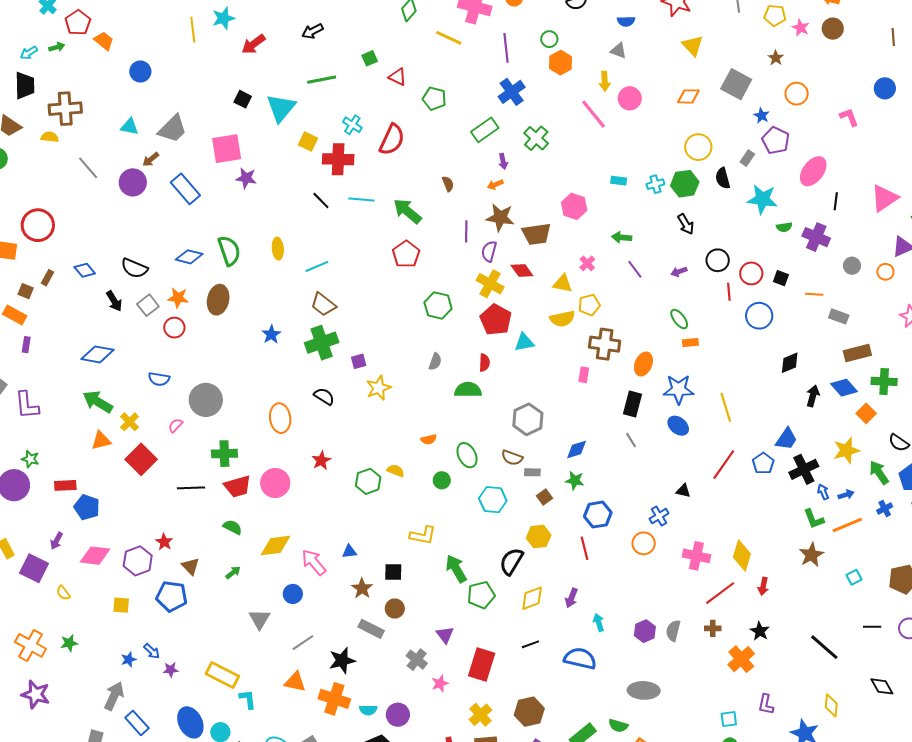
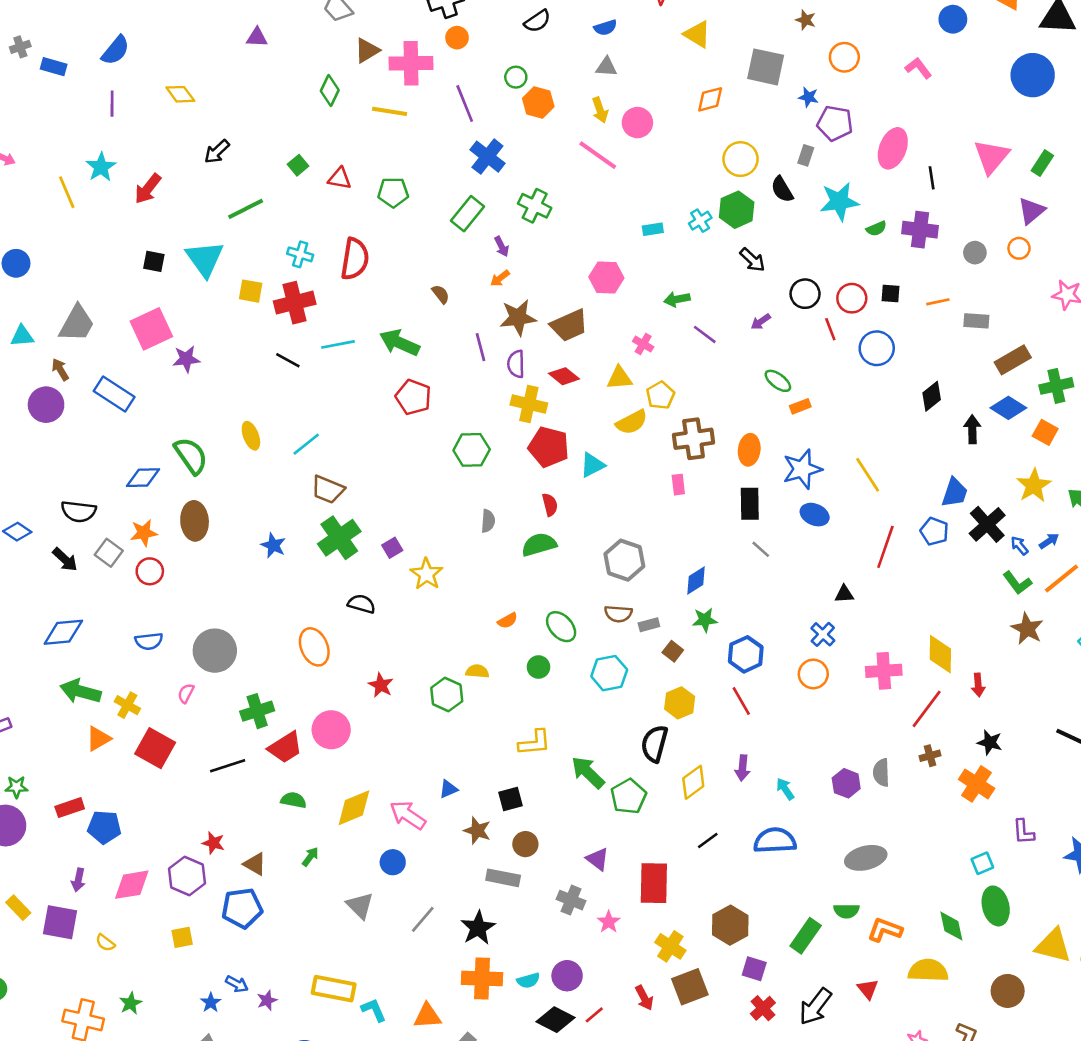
brown arrow: (151, 159) -> (60, 370), turned 114
orange triangle: (295, 682) -> (427, 1016), moved

